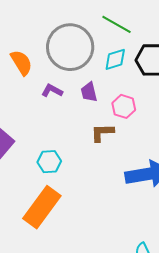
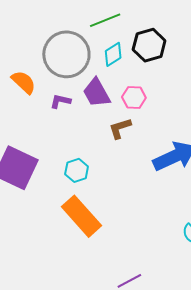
green line: (116, 24) -> (105, 20), turned -36
purple trapezoid: (89, 92) -> (97, 93), size x1.5
orange rectangle: (42, 207) -> (82, 216), turned -63

